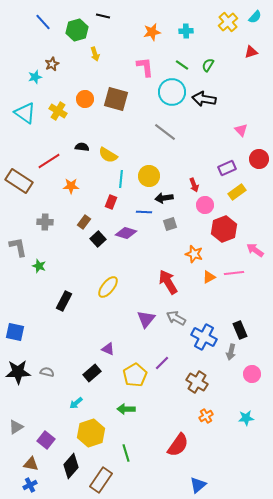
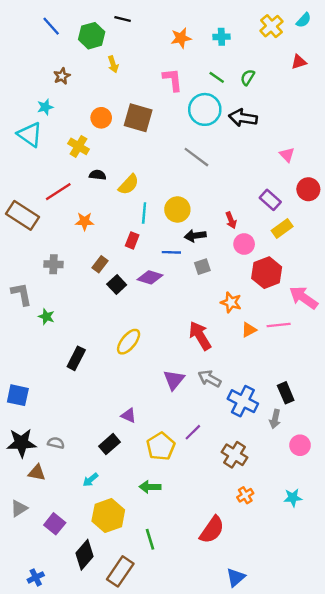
cyan star: (35, 77) -> (45, 107), moved
yellow cross: (58, 111) -> (79, 146), moved
yellow semicircle: (108, 155) -> (129, 184), turned -78
purple rectangle: (227, 168) -> (270, 200), turned 66
pink arrow: (255, 250) -> (304, 298), size x1.4
brown triangle: (31, 464) -> (37, 473), moved

